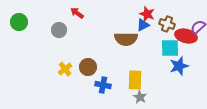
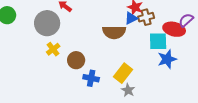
brown cross: (167, 24) -> (146, 17), moved, turned -35
gray circle: (59, 30) -> (47, 23), size x1.6
yellow cross: (65, 69) -> (53, 49), moved
yellow rectangle: (135, 80) -> (123, 73), turned 36

